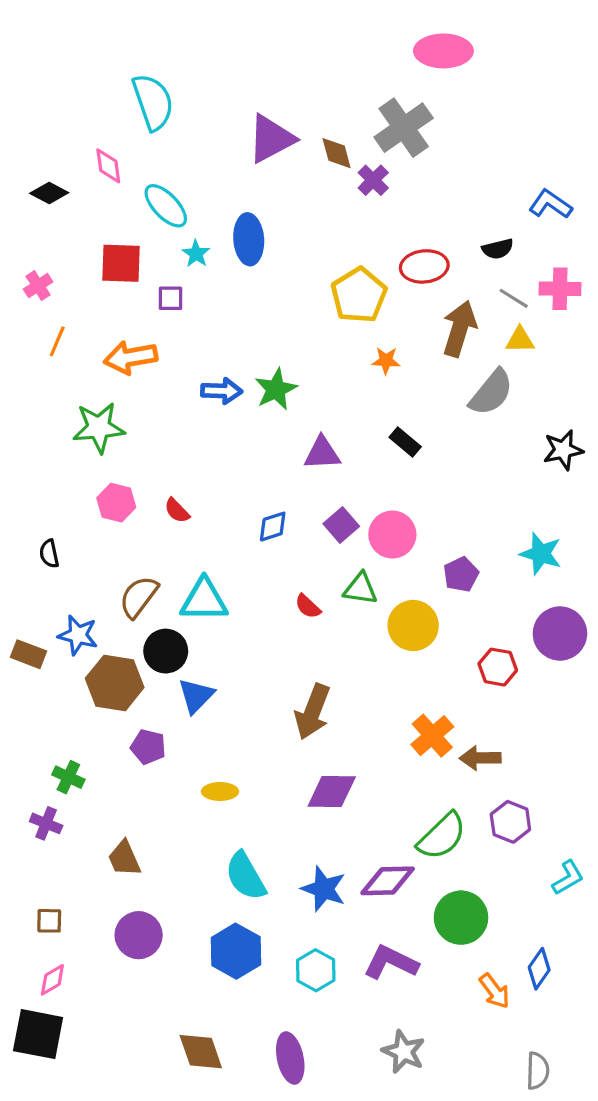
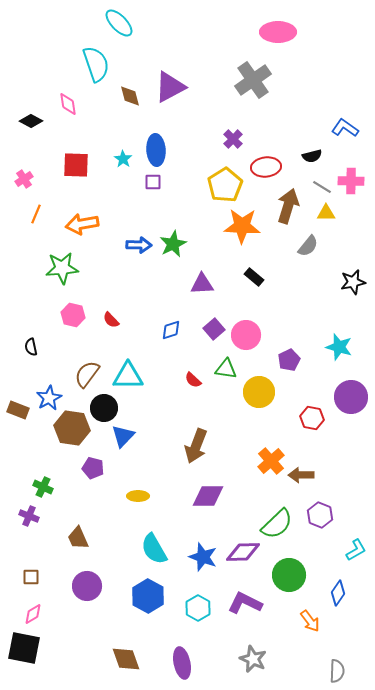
brown diamond: (337, 153) -> (130, 96), moved
purple cross: (373, 180) -> (233, 139), moved
cyan ellipse: (166, 206) -> (119, 23), moved
purple square: (171, 298) -> (153, 182), moved
orange star: (386, 361) -> (242, 226), size x2.0
gray semicircle: (491, 392) -> (308, 246), size x0.7
blue star: (78, 635) -> (49, 398), turned 30
blue diamond: (539, 969) -> (338, 593), moved

